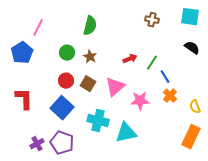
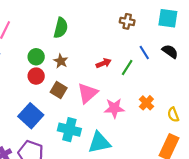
blue line: (165, 77) -> (144, 52), moved
red circle: (66, 81) -> (36, 76), moved

